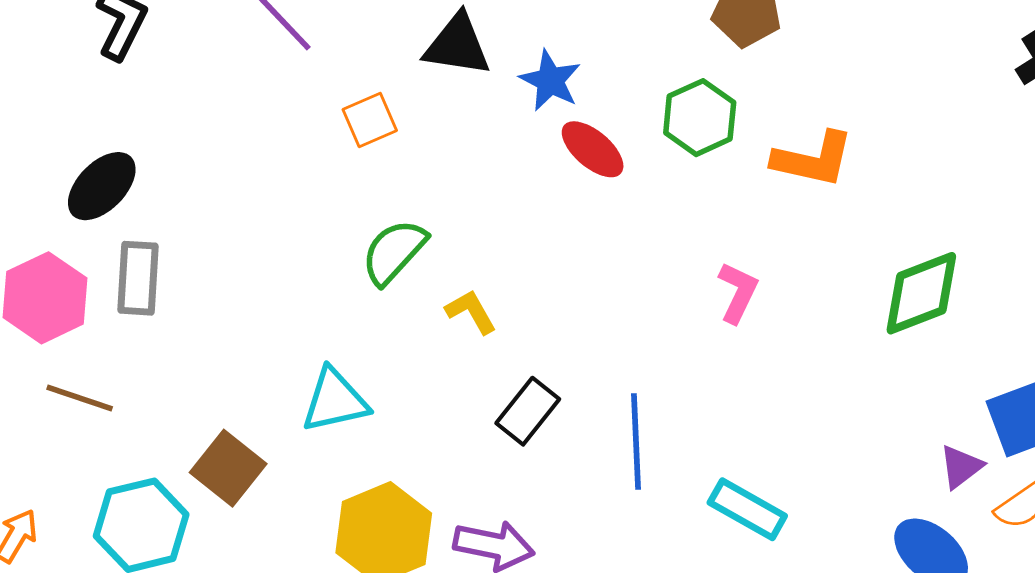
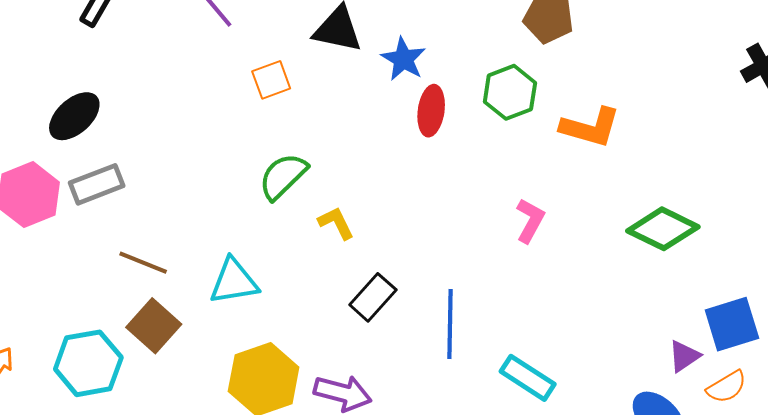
red ellipse: (593, 149) -> (431, 111), turned 54
gray rectangle: (138, 278) -> (97, 184), turned 62
green diamond: (921, 293) -> (663, 229), turned 44
brown line: (80, 398) -> (143, 263), moved

